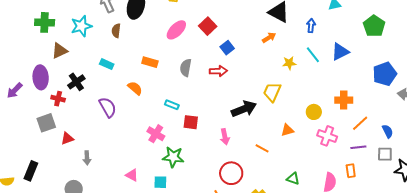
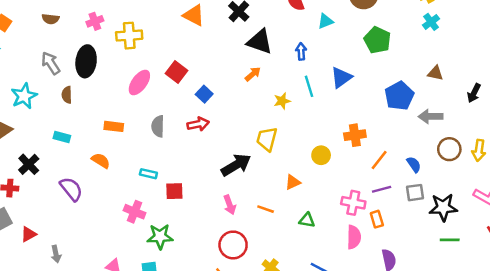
cyan line: (313, 55) -> (309, 86), turned 30
pink cross: (327, 136) -> (353, 203), moved
pink arrow: (225, 137) -> (230, 205), moved
green triangle: (293, 179) -> (307, 220), moved

